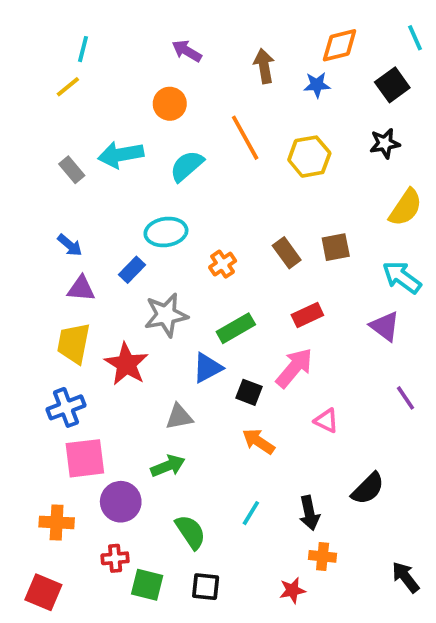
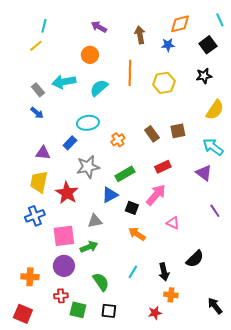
orange line: (245, 138) -> (130, 73), turned 30
blue arrow: (70, 245) -> (37, 113), moved
pink square: (85, 458) -> (64, 236), moved

